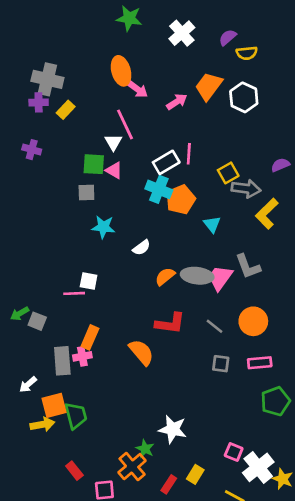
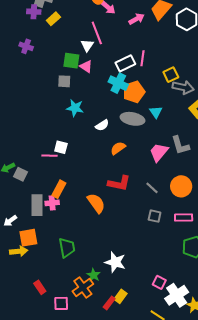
gray ellipse: (197, 276) -> (132, 119), moved
green trapezoid: (76, 416) -> (67, 248), moved
yellow rectangle: (195, 474) -> (120, 296), moved

